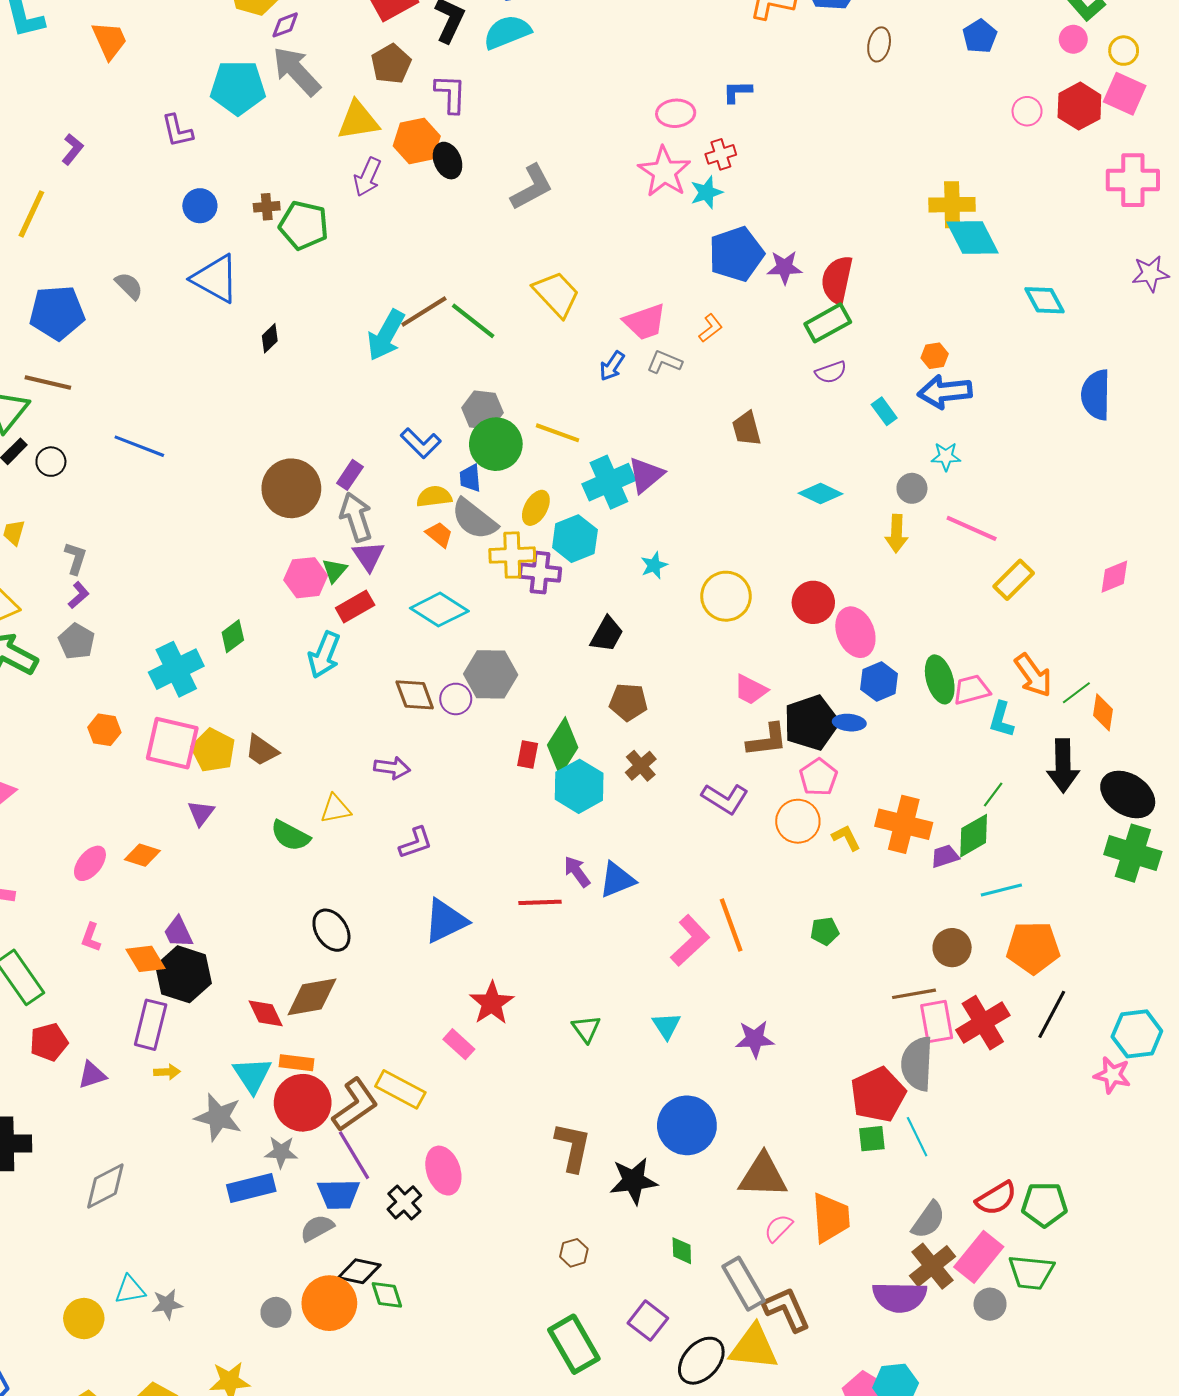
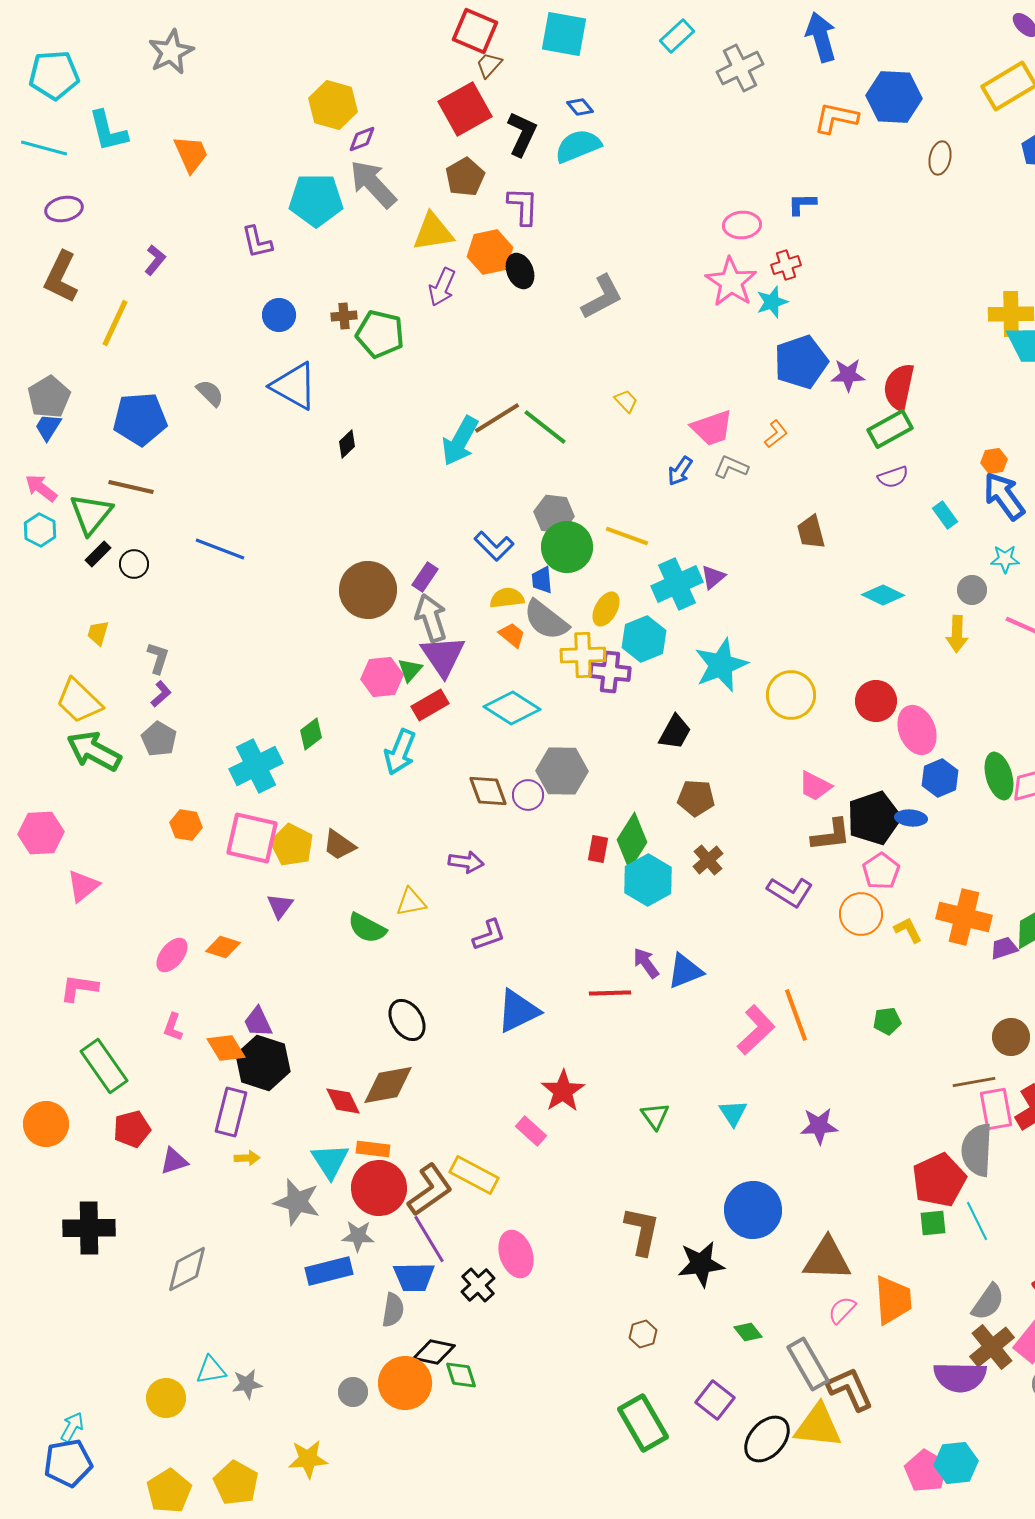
yellow trapezoid: (556, 294) -> (626, 401), size x0.5
blue arrow: (945, 392) -> (1004, 496), turned 60
purple triangle: (646, 475) -> (713, 577), size x0.7
purple triangle: (368, 556) -> (443, 656), size x1.4
cyan star: (654, 565) -> (721, 665), size x2.0
gray semicircle: (317, 1228) -> (393, 1310), turned 128
green diamond: (682, 1251) -> (748, 1332), turned -36

